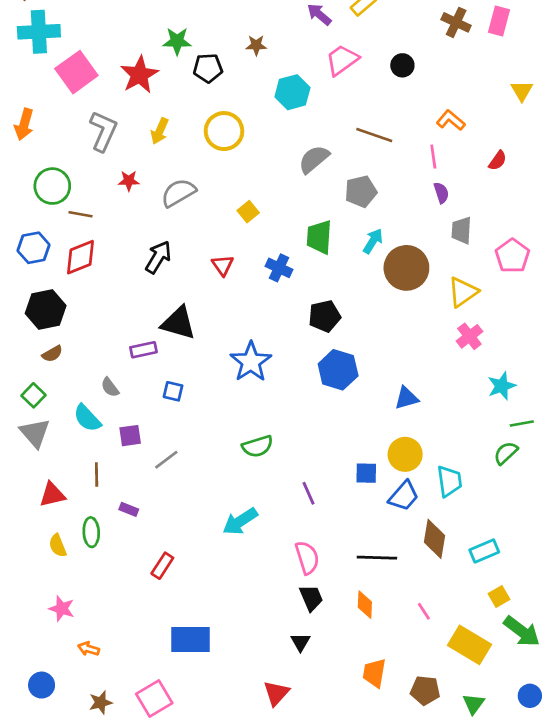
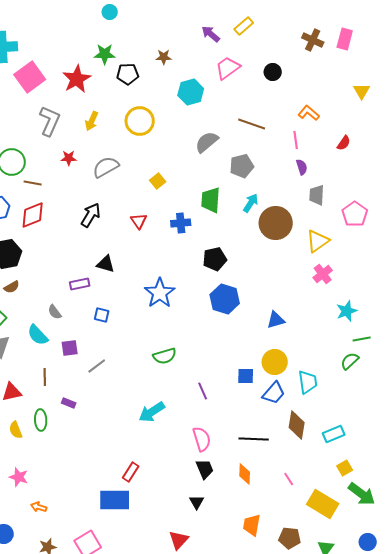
blue cross: (279, 268) -> (181, 223), turned -30
black triangle: (178, 323) -> (106, 264), size x0.7
red rectangle: (162, 566) -> (131, 472), moved

